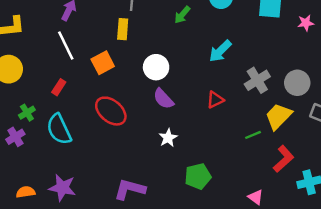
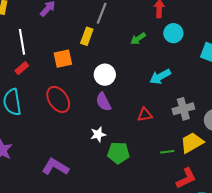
white line: (66, 46) -> (22, 42), moved
green pentagon: (198, 176) -> (118, 153), moved

